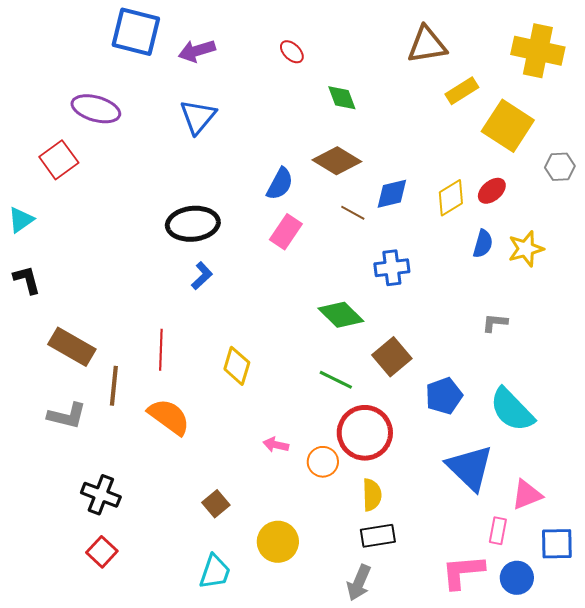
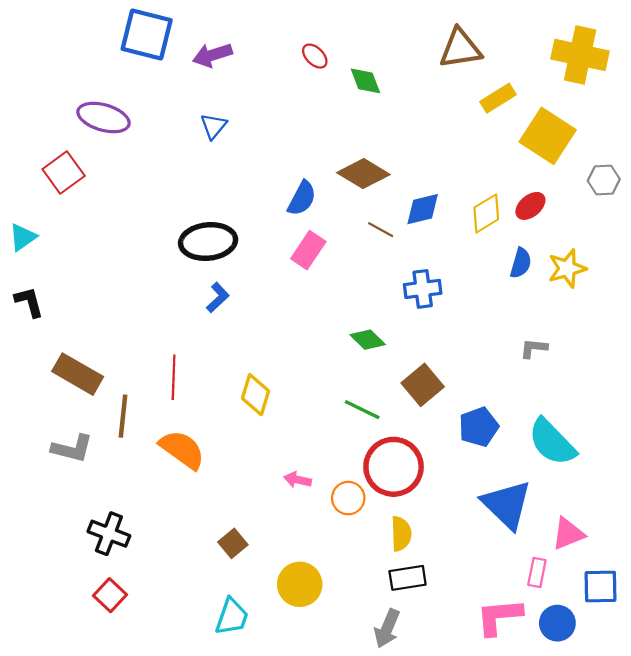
green diamond: (342, 98) -> (365, 81), moved
blue triangle: (198, 117) -> (213, 126), size x0.7
green diamond: (341, 315) -> (368, 340), size x0.7

